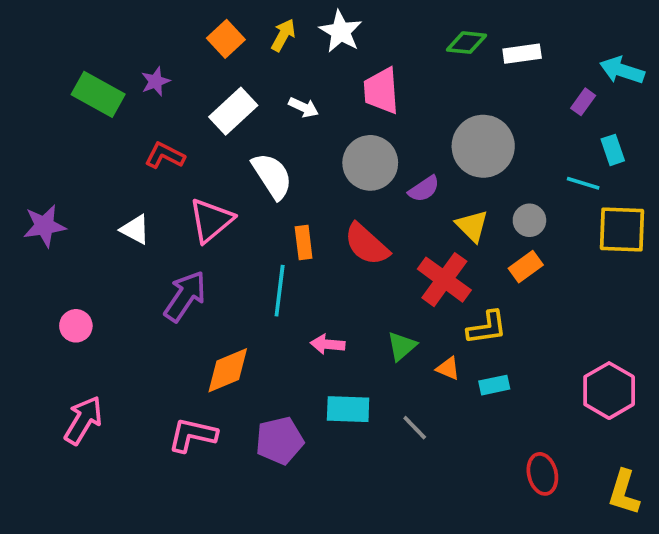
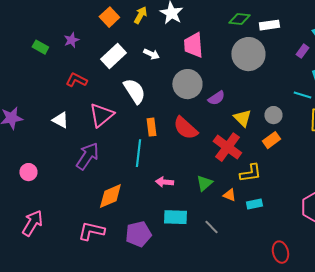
green rectangle: (98, 94) -> (40, 47), size x0.6
gray circle: (483, 146) -> (248, 54), moved

